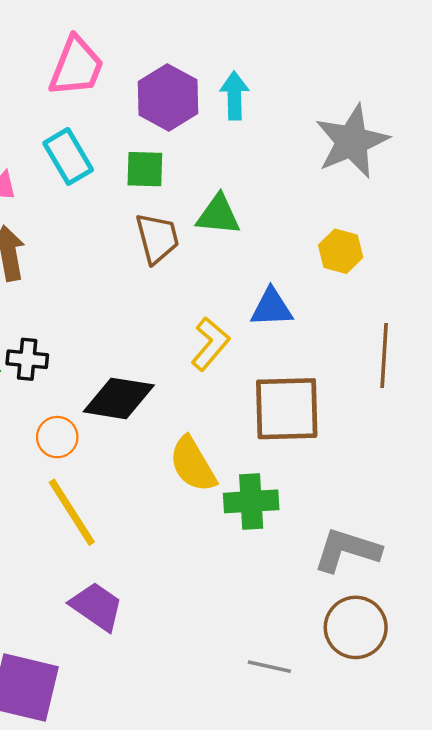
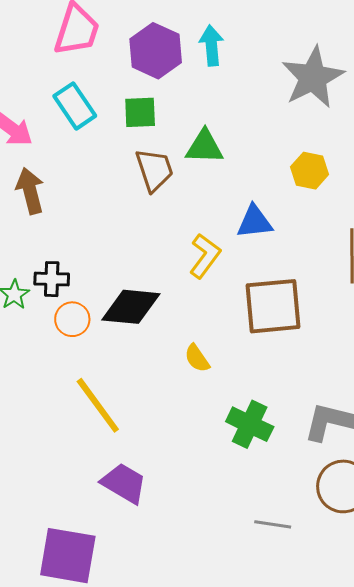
orange circle: (57, 437) -> (72, 319), moved
yellow semicircle: (193, 464) -> (197, 358), size x0.6
green cross: (251, 501) -> (250, 424), moved, turned 33

